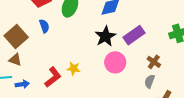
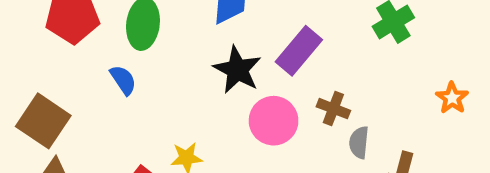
blue semicircle: (44, 26) -> (123, 80), moved
brown cross: (154, 62) -> (333, 109), moved

